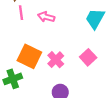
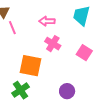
pink arrow: (46, 17) -> (47, 21), moved
pink cross: (56, 60) -> (53, 44), moved

